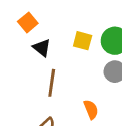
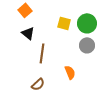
black triangle: (42, 48) -> (28, 33), moved

